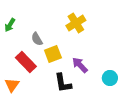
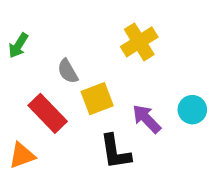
cyan circle: (110, 78) -> (192, 110), moved
orange triangle: (12, 85) -> (22, 155), turned 35

